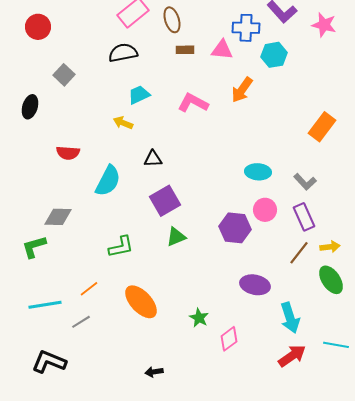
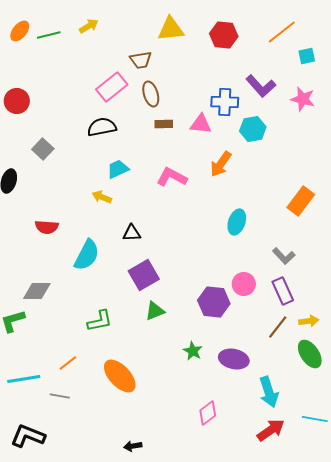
cyan ellipse: (258, 172) -> (237, 222), moved, turned -75
green star: (199, 318) -> (193, 351), moved
gray line: (81, 322) -> (60, 396), turned 42

